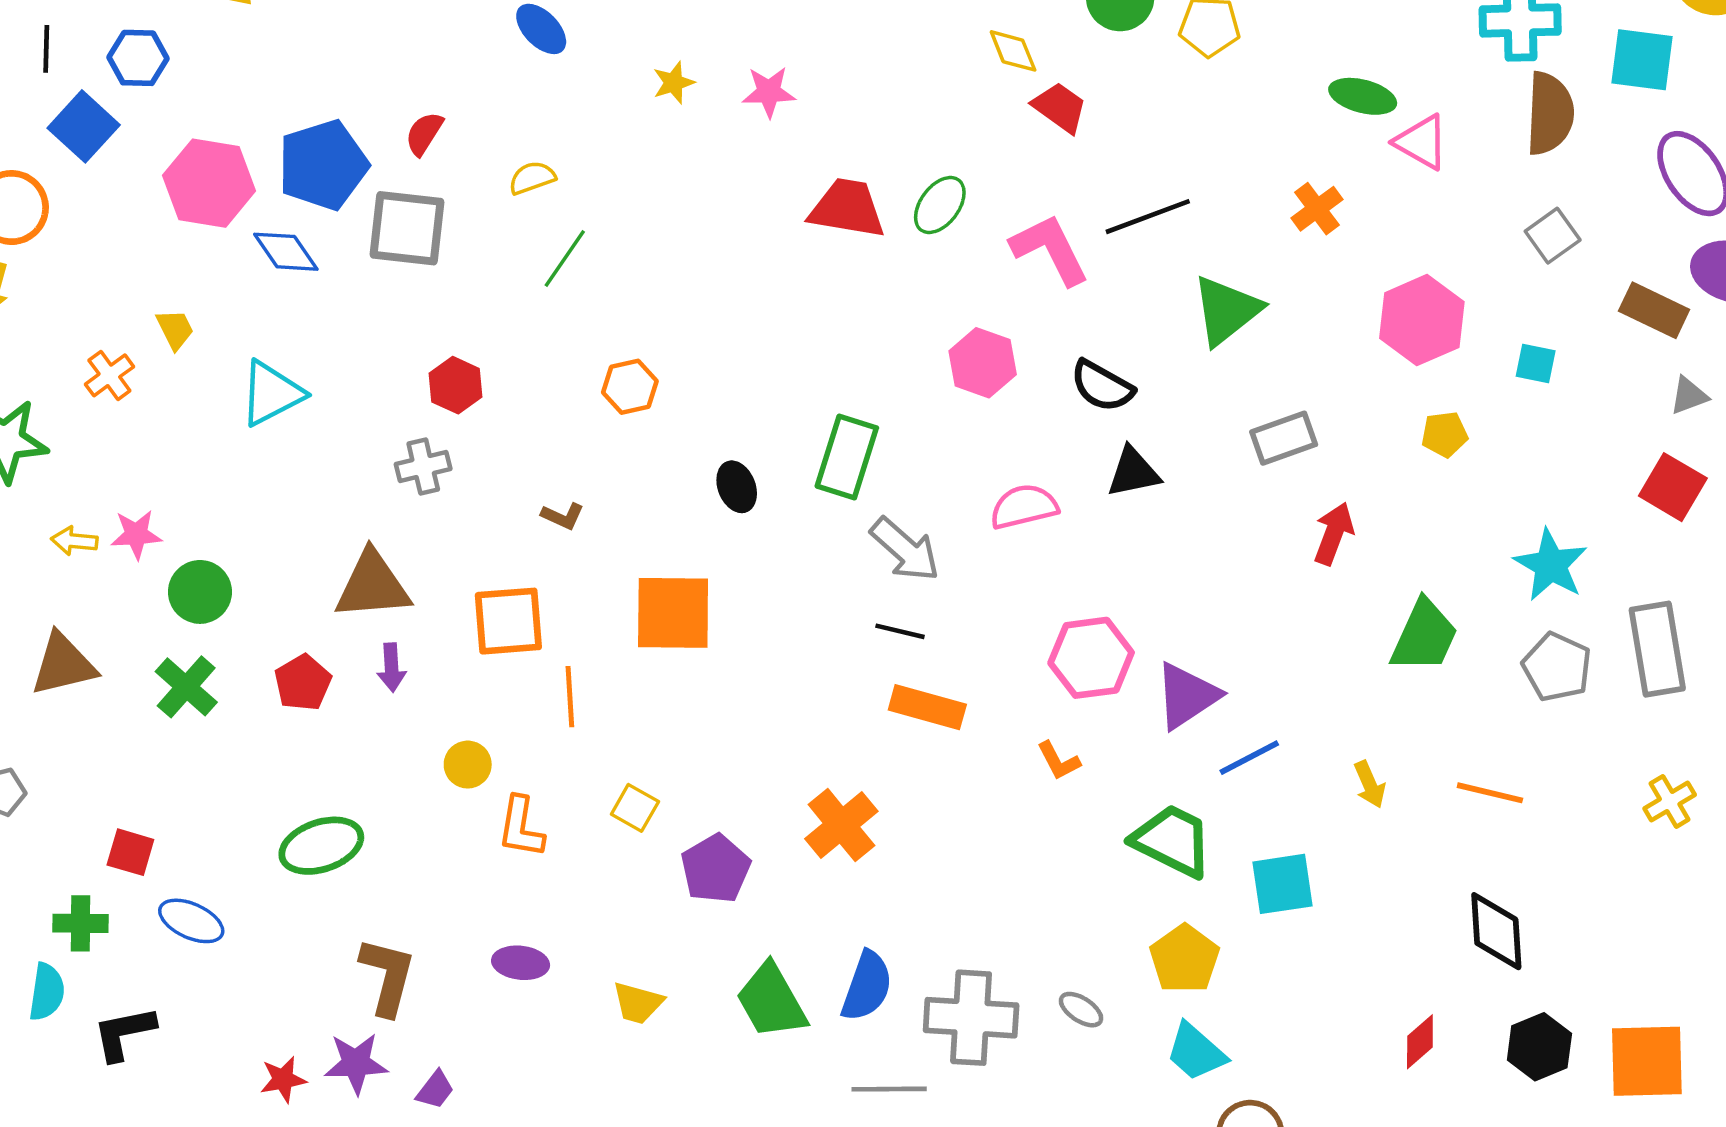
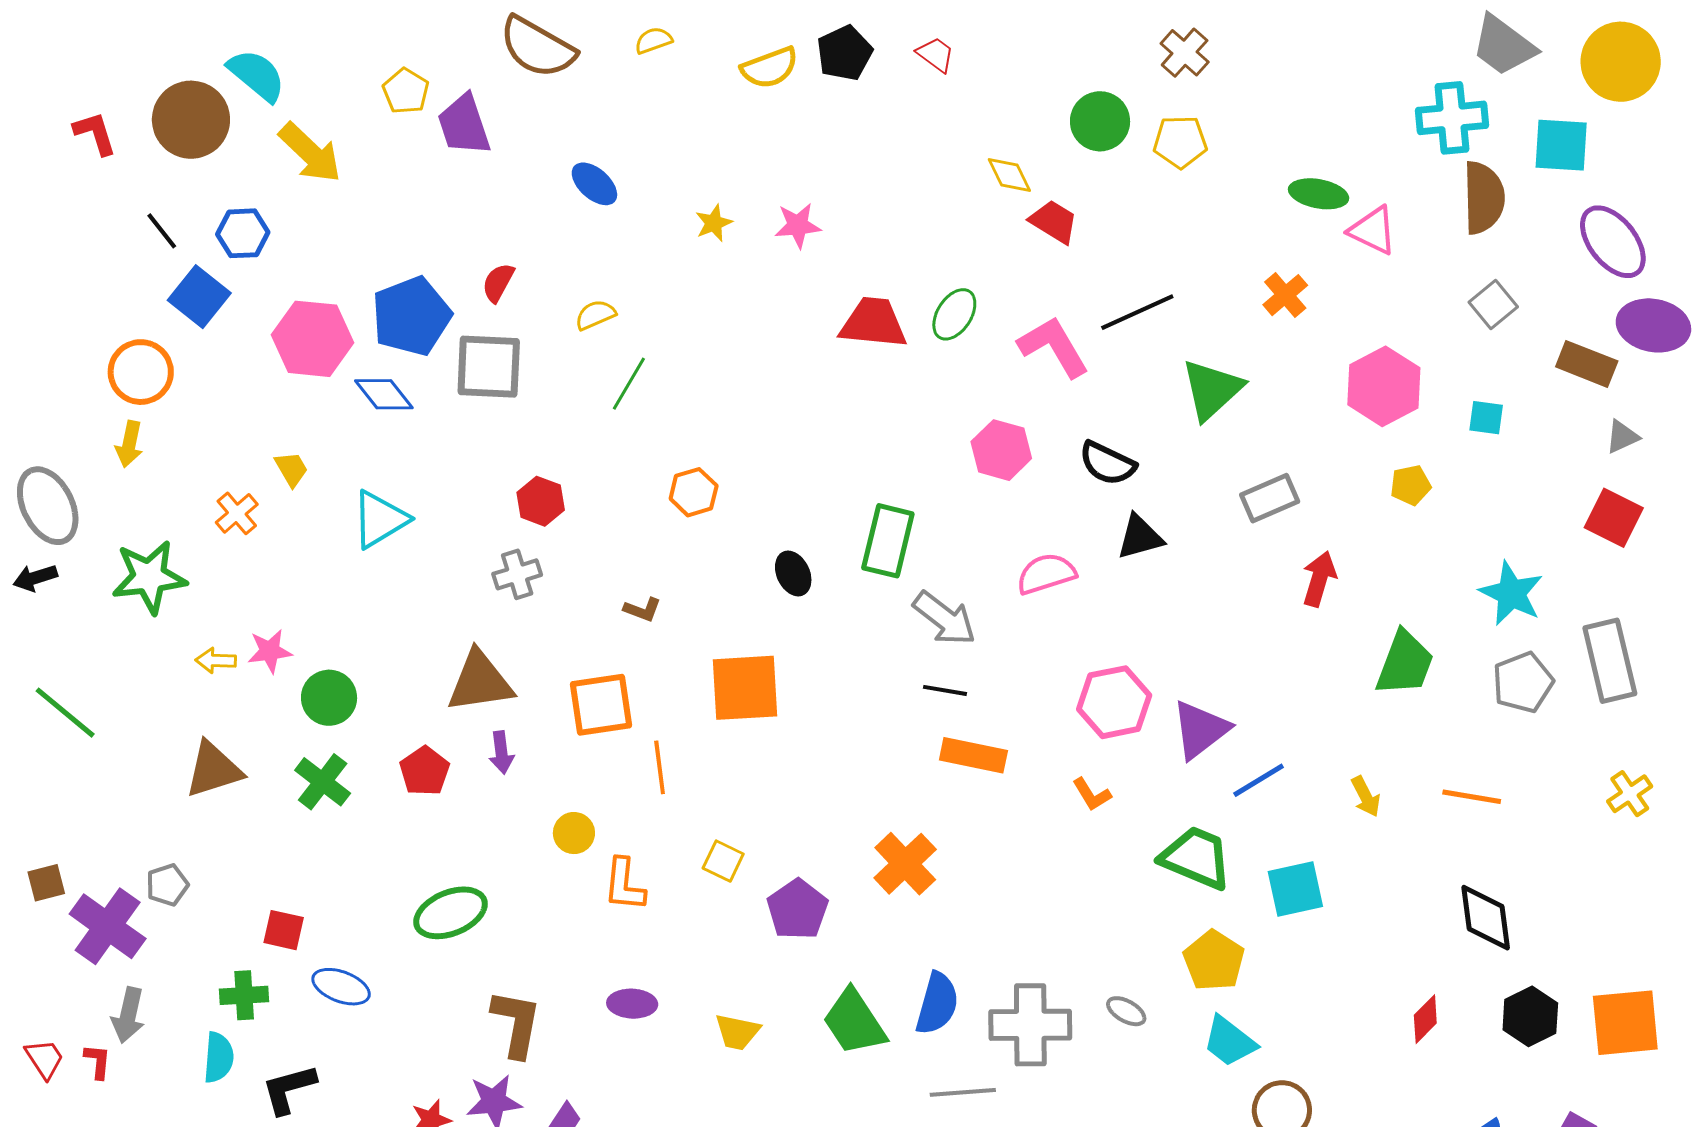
black line: (46, 49) -> (162, 231), turned -36
gray pentagon: (1557, 667) -> (1523, 682), turned 30

